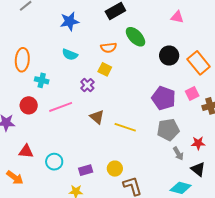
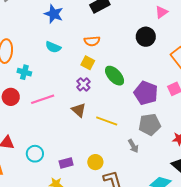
pink triangle: (177, 17) -> (161, 12), turned -48
blue star: (70, 21) -> (54, 14), turned 30
green ellipse: (135, 37) -> (115, 76), moved
black circle: (169, 55) -> (146, 37), moved
purple cross: (87, 85) -> (83, 84), moved
gray arrow: (178, 154) -> (133, 146), moved

